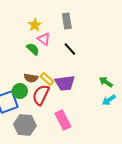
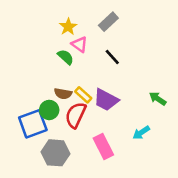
gray rectangle: (67, 21) -> (108, 22), turned 56
purple trapezoid: (65, 83) -> (106, 100), turned 35
cyan arrow: (109, 100) -> (141, 133), moved

